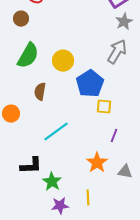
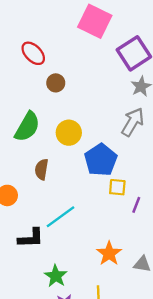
brown circle: (21, 19) -> (56, 83), moved
purple line: (114, 136) -> (136, 205), moved
black L-shape: (31, 166) -> (31, 238), moved

